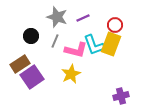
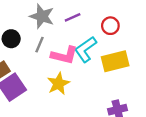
yellow rectangle: (111, 44) -> (115, 61), moved, turned 55
cyan L-shape: (94, 45) -> (86, 49), turned 75

